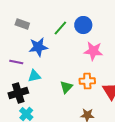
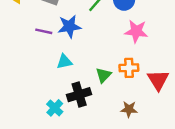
purple line: (16, 62) -> (44, 31), moved
black cross: (18, 93) -> (79, 95), moved

